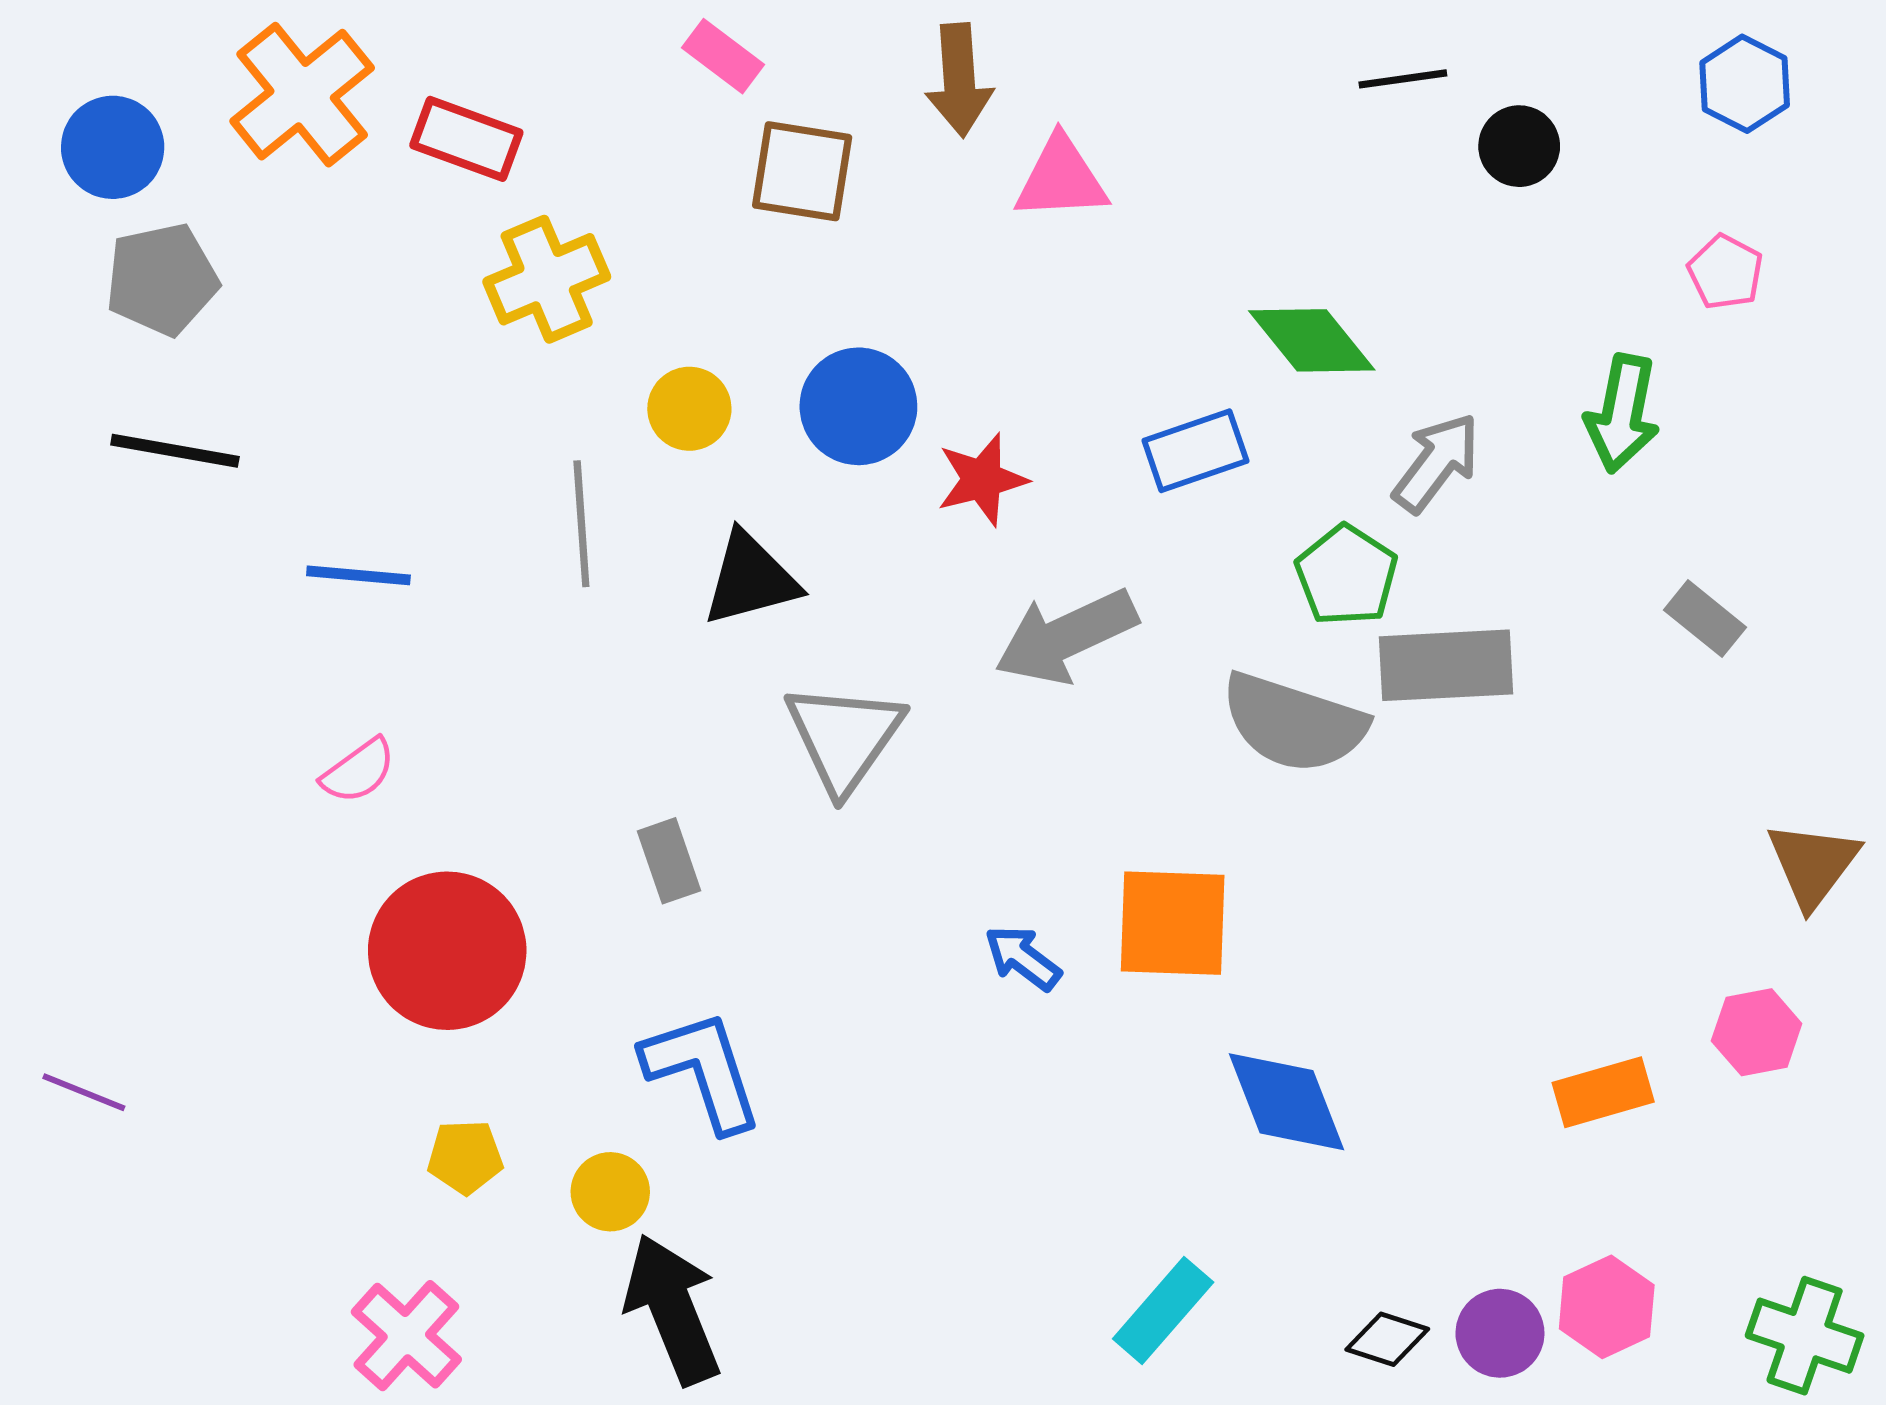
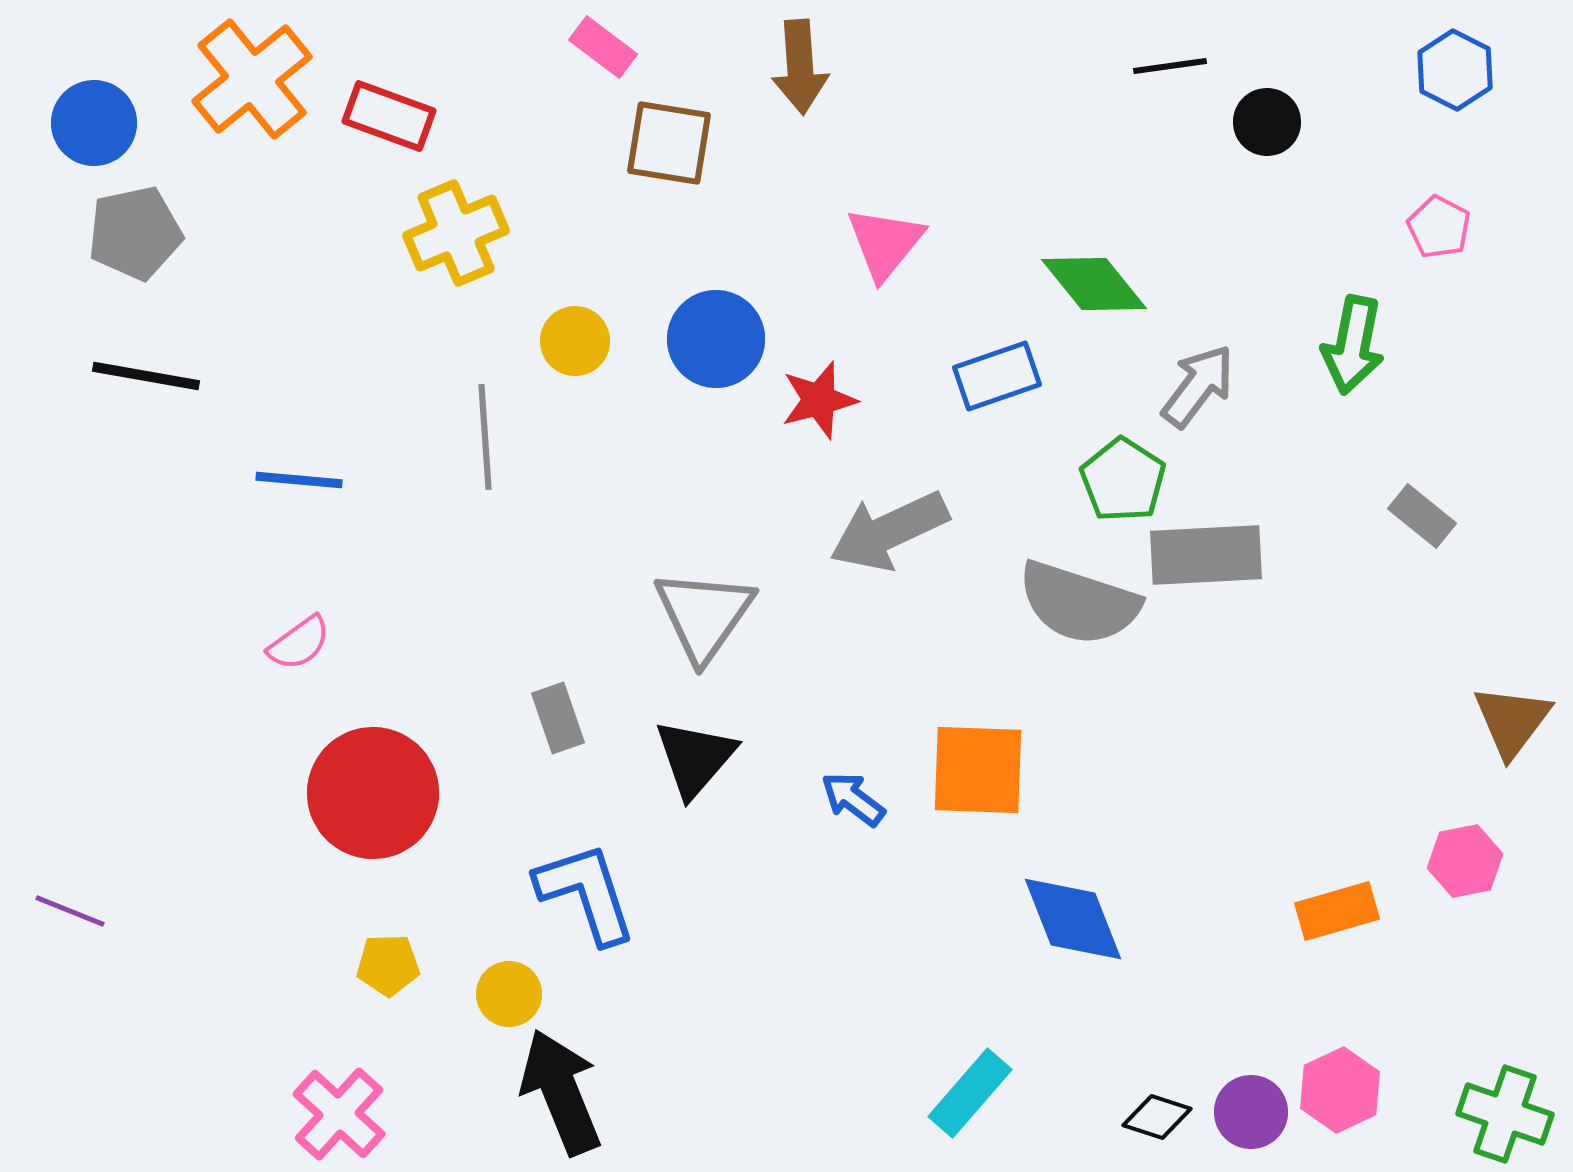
pink triangle: (1061, 178) -> (885, 243), moved, turned -48
black triangle: (751, 579) -> (695, 758), moved, turned -34

